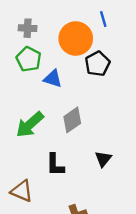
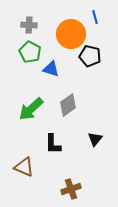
black pentagon: (97, 64) -> (90, 56), turned -30

